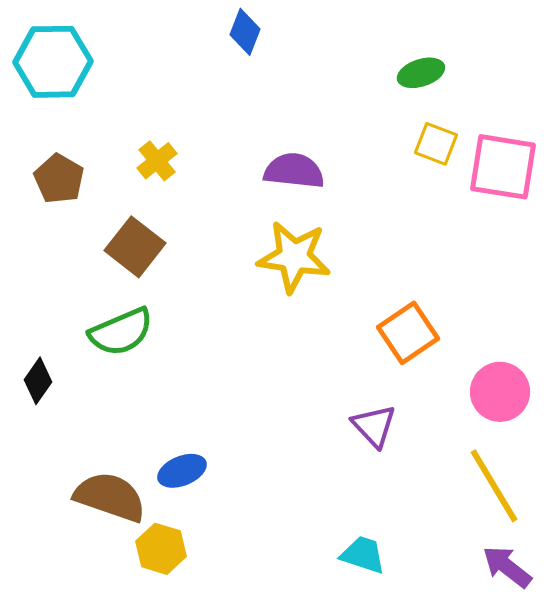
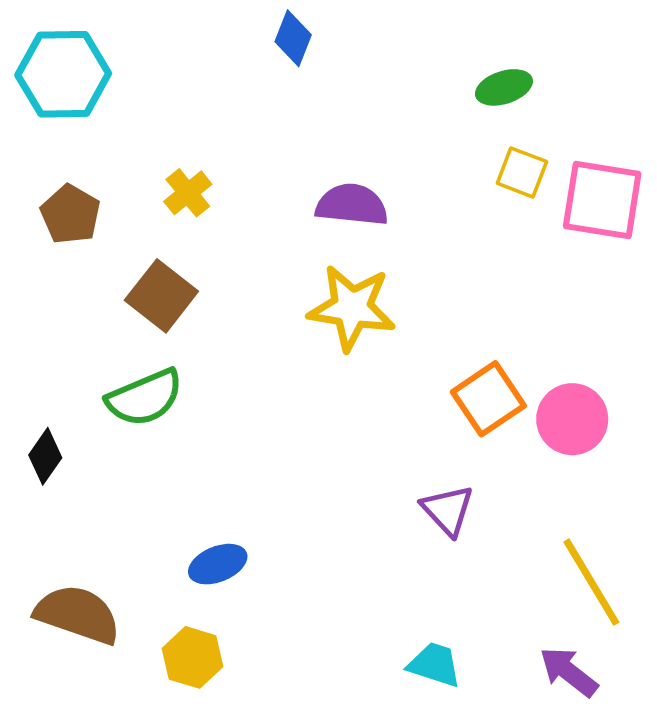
pink circle: (500, 392) -> (572, 419), moved
brown semicircle: (110, 497) -> (78, 614), moved
purple arrow: (507, 567) -> (569, 672), moved

